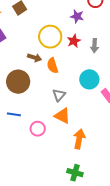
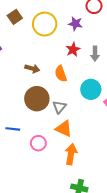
yellow circle: (50, 37) -> (45, 24), moved
orange semicircle: (53, 66) -> (61, 74), moved
brown circle: (18, 82) -> (37, 99), moved
orange arrow: (79, 139) -> (71, 154), moved

